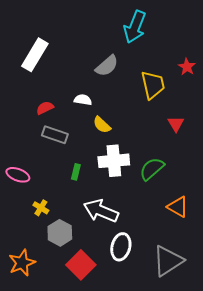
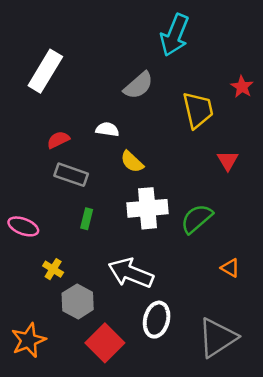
green rectangle: (76, 172) -> (87, 219), moved
orange triangle: (178, 207) -> (230, 268), size x0.7

